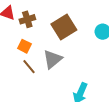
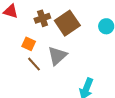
brown cross: (27, 19) -> (42, 18), moved

